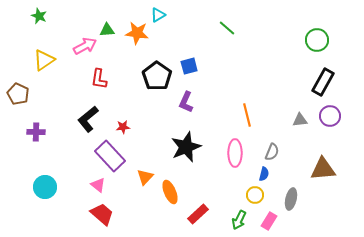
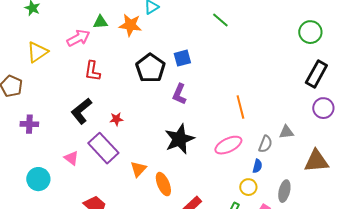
gray triangle: (300, 120) -> (286, 132), moved
pink ellipse: (235, 153) -> (228, 145), turned 64
pink triangle: (98, 185) -> (71, 158), moved

